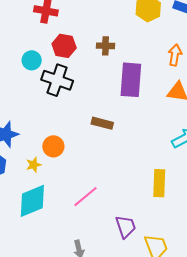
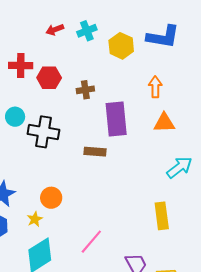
red hexagon: (64, 46) -> (49, 78), moved
brown rectangle: (102, 123) -> (95, 152), moved

